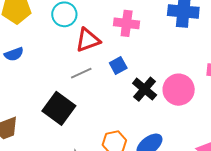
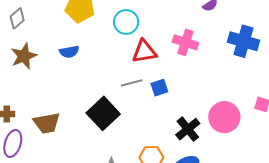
blue square: (118, 66) -> (159, 88), moved
black cross: (145, 89) -> (188, 129), moved

